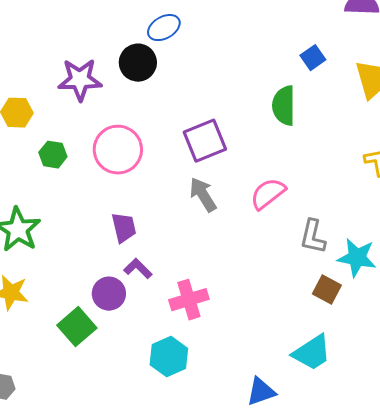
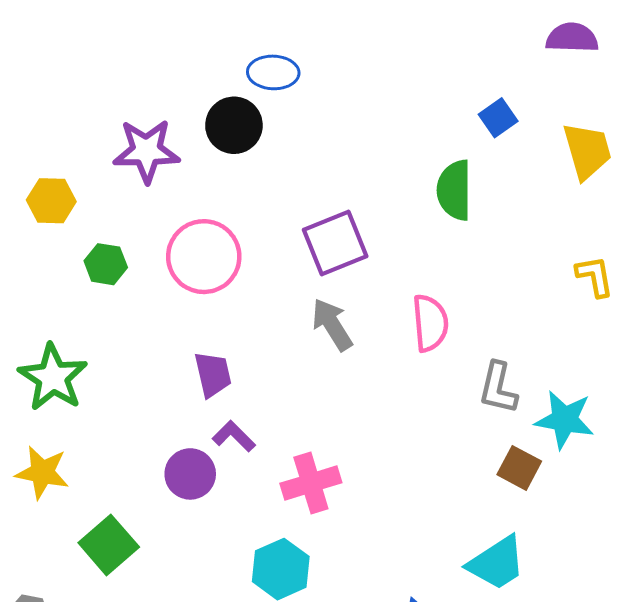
blue ellipse: (164, 28) -> (273, 72), turned 32
pink semicircle: (268, 194) -> (430, 323), turned 123
green square: (77, 327) -> (109, 545), moved

